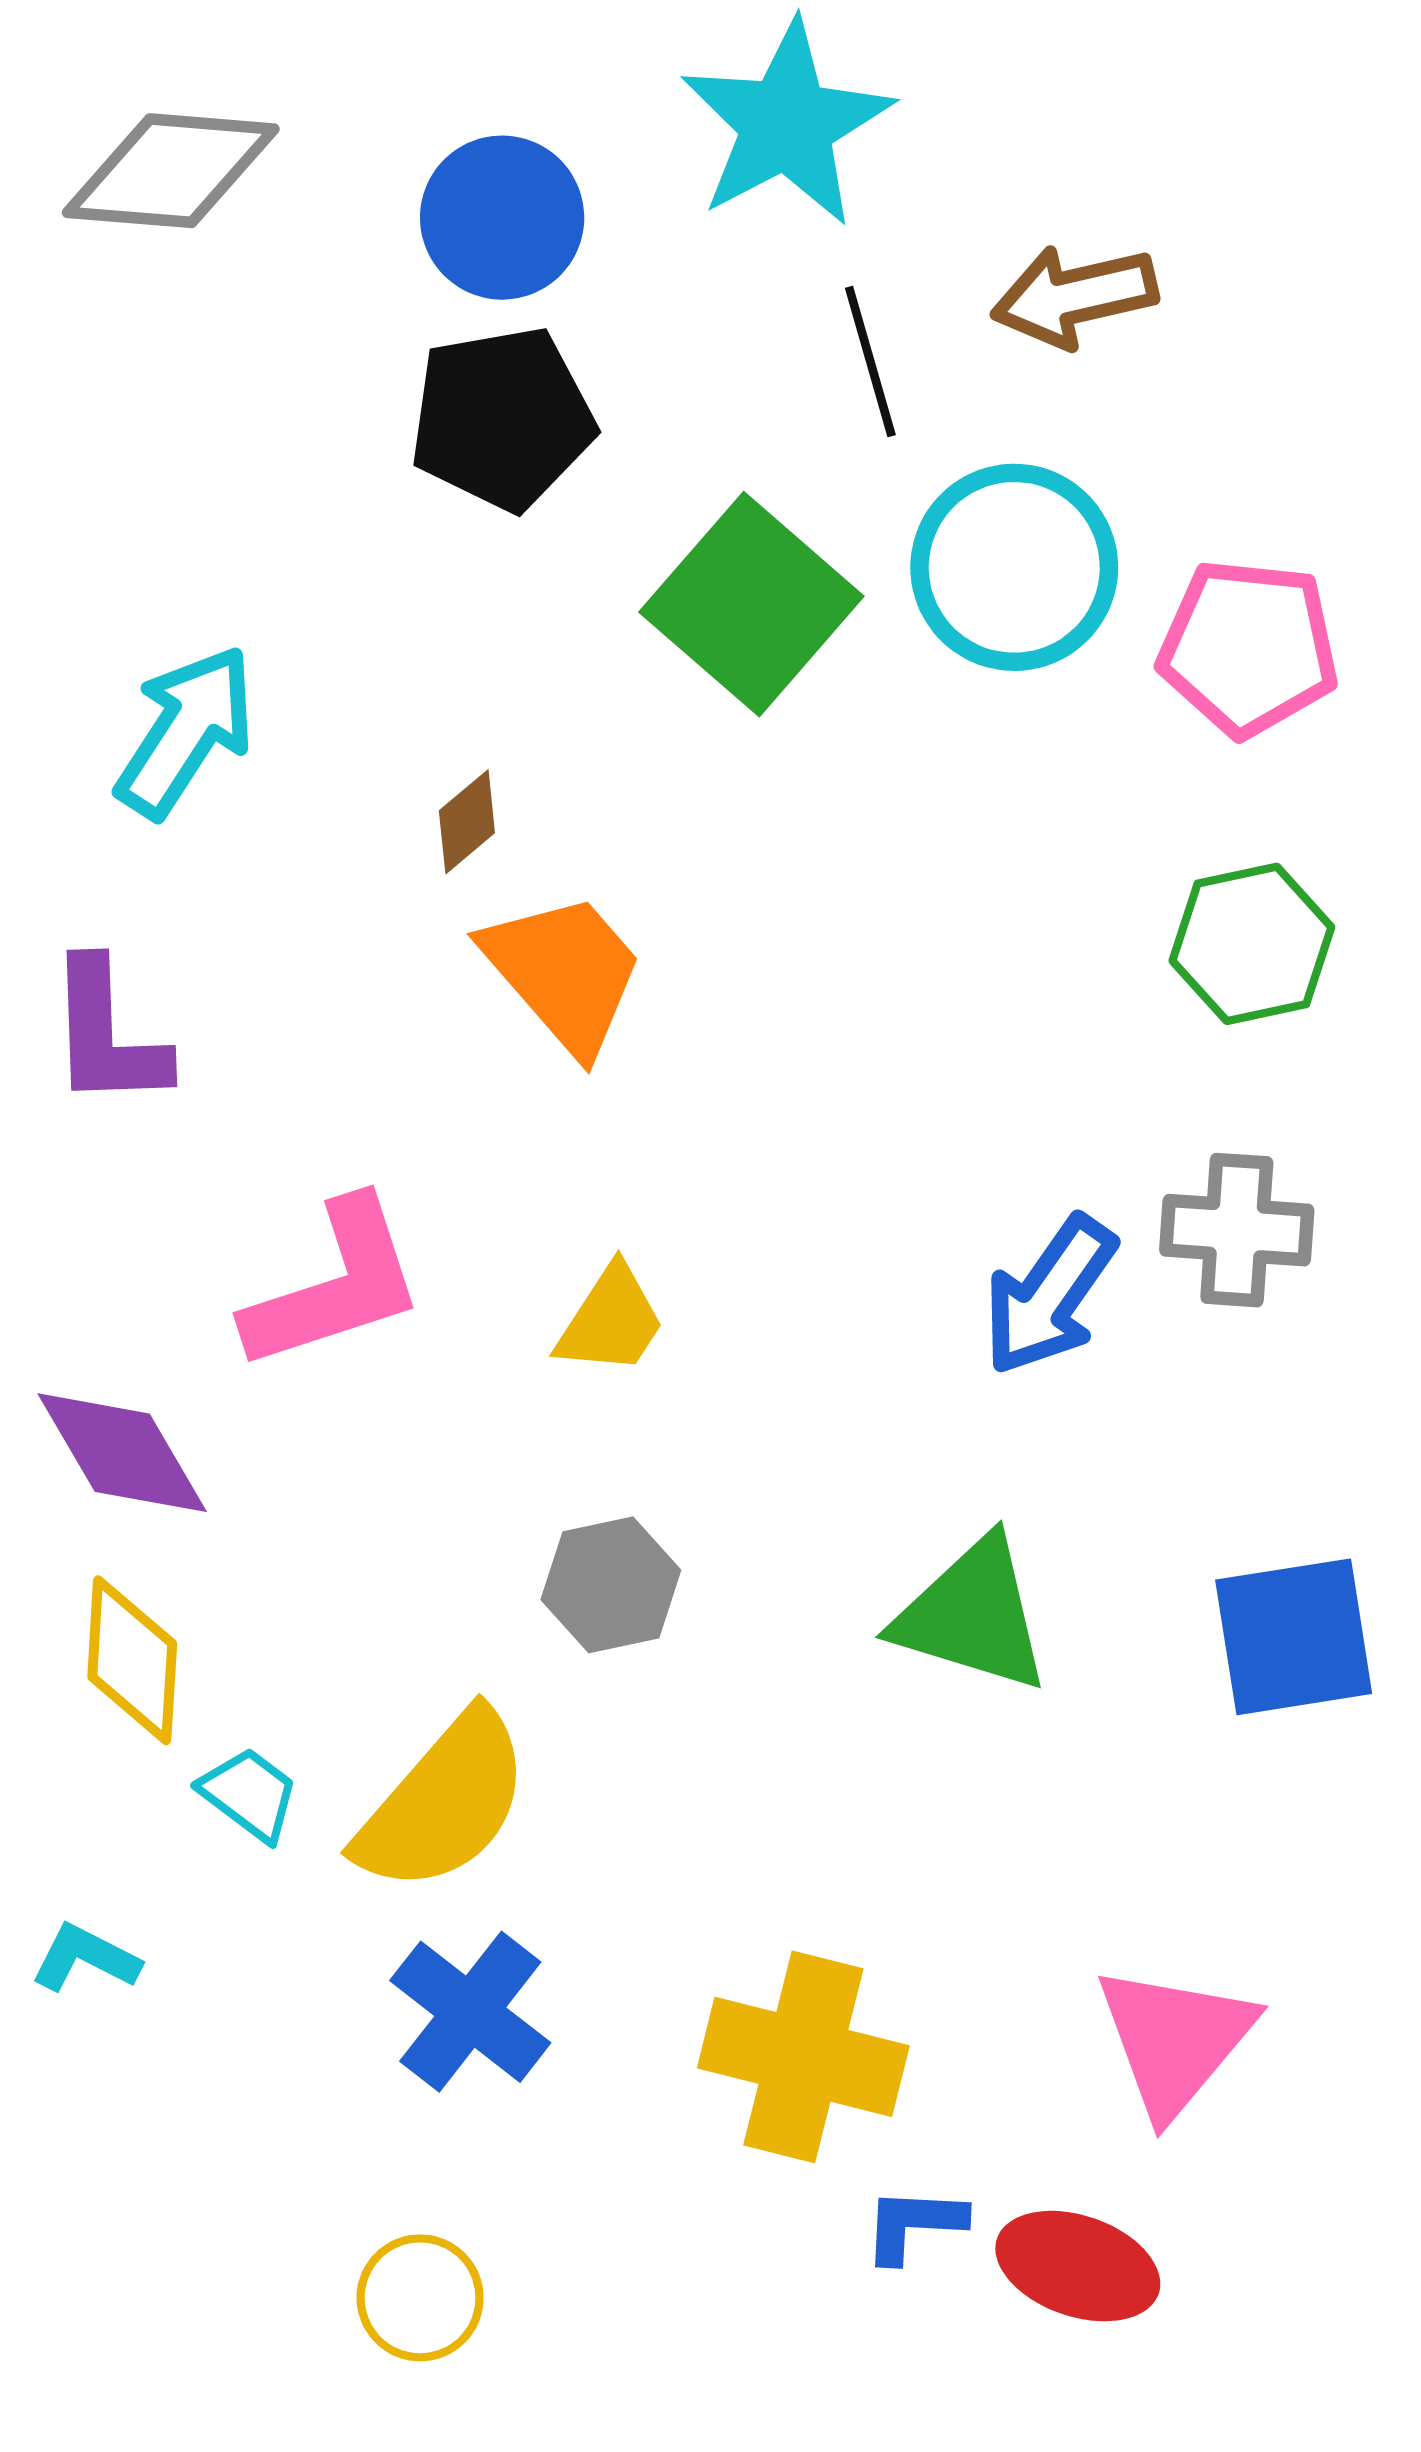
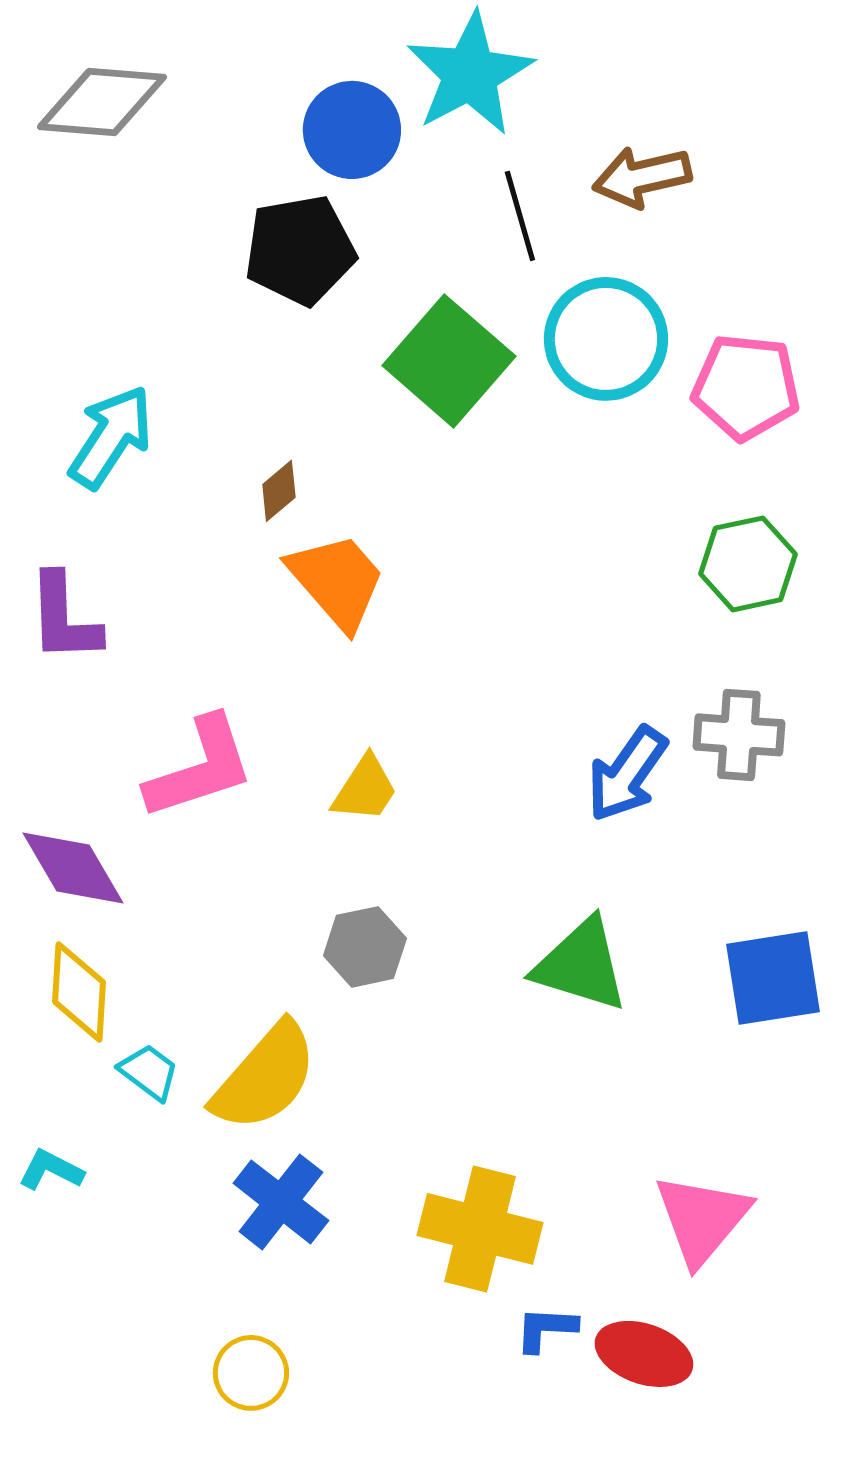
blue circle: (502, 218) -> (352, 130), moved

